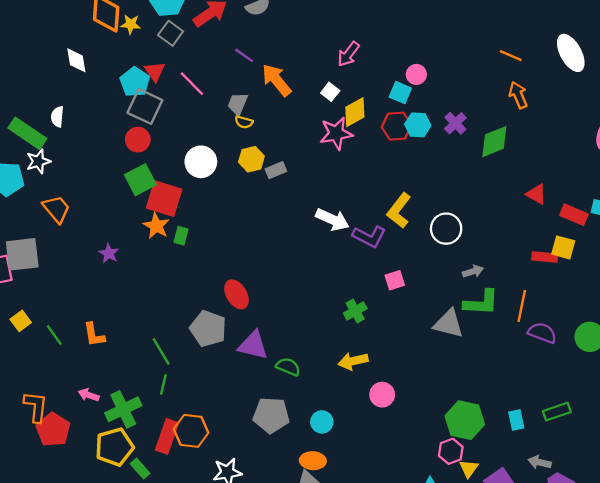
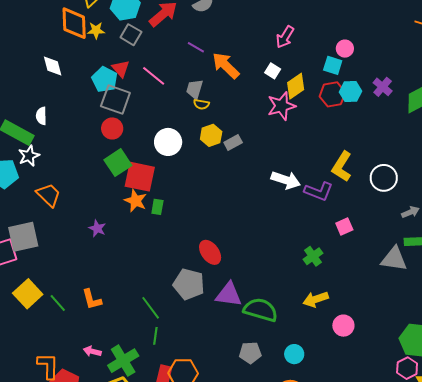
yellow square: (21, 321) -> (28, 294), size x1.6
green semicircle: (288, 367) -> (261, 310), size x1.6
gray pentagon: (271, 415) -> (250, 353), size x0.7

